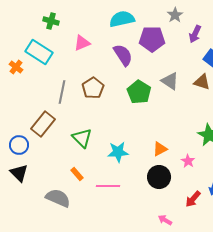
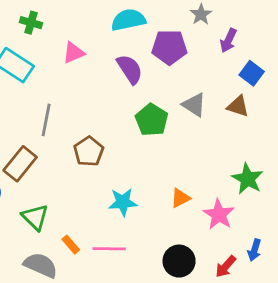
brown pentagon: (93, 88) -> (89, 151), moved
green triangle: (82, 138) -> (35, 217), moved
pink star: (188, 161) -> (219, 214), size x1.6
orange rectangle: (77, 174) -> (71, 245), moved
black circle: (159, 177) -> (179, 261), moved

